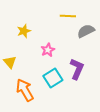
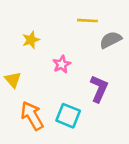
cyan square: (53, 78) -> (68, 116), moved, turned -36

